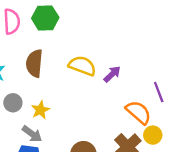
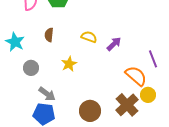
brown semicircle: (34, 63) -> (49, 35), size x0.6
yellow semicircle: (82, 66) -> (89, 37), size x0.7
yellow star: (40, 110) -> (69, 64), moved

